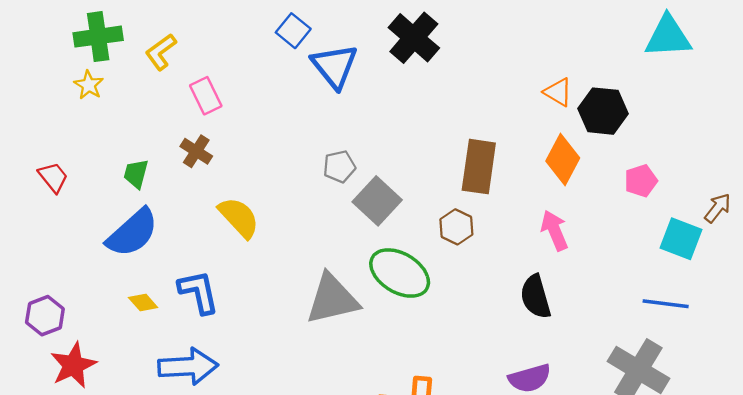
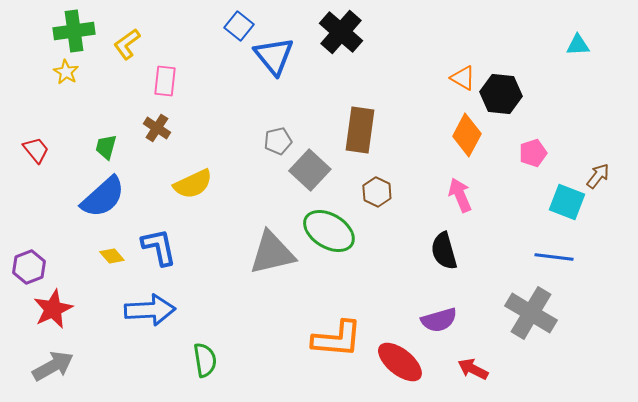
cyan triangle: (668, 37) -> (578, 45), moved, size x0.6
pink rectangle: (206, 96) -> (165, 81), turned 32
brown rectangle: (479, 167) -> (360, 130), moved
yellow semicircle: (239, 217) -> (193, 184), turned 108

